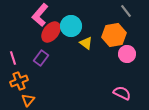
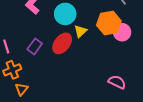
red ellipse: (51, 32) -> (62, 43), moved
yellow triangle: (86, 43) -> (80, 31), turned 40
pink circle: (127, 54) -> (122, 32), moved

